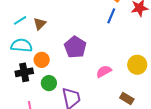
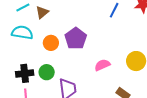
orange circle: (42, 60) -> (51, 43), moved
black cross: (24, 72) -> (25, 73), moved

